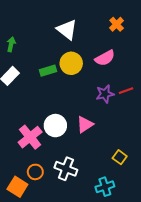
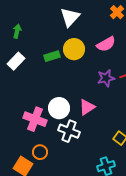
white triangle: (67, 30) -> (70, 17), turned 35
pink cross: (30, 137) -> (35, 119), turned -30
white cross: (66, 169) -> (69, 131), moved

